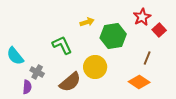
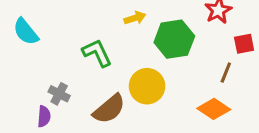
red square: (159, 30) -> (244, 44), moved, turned 32
cyan semicircle: (15, 56) -> (26, 32), moved

